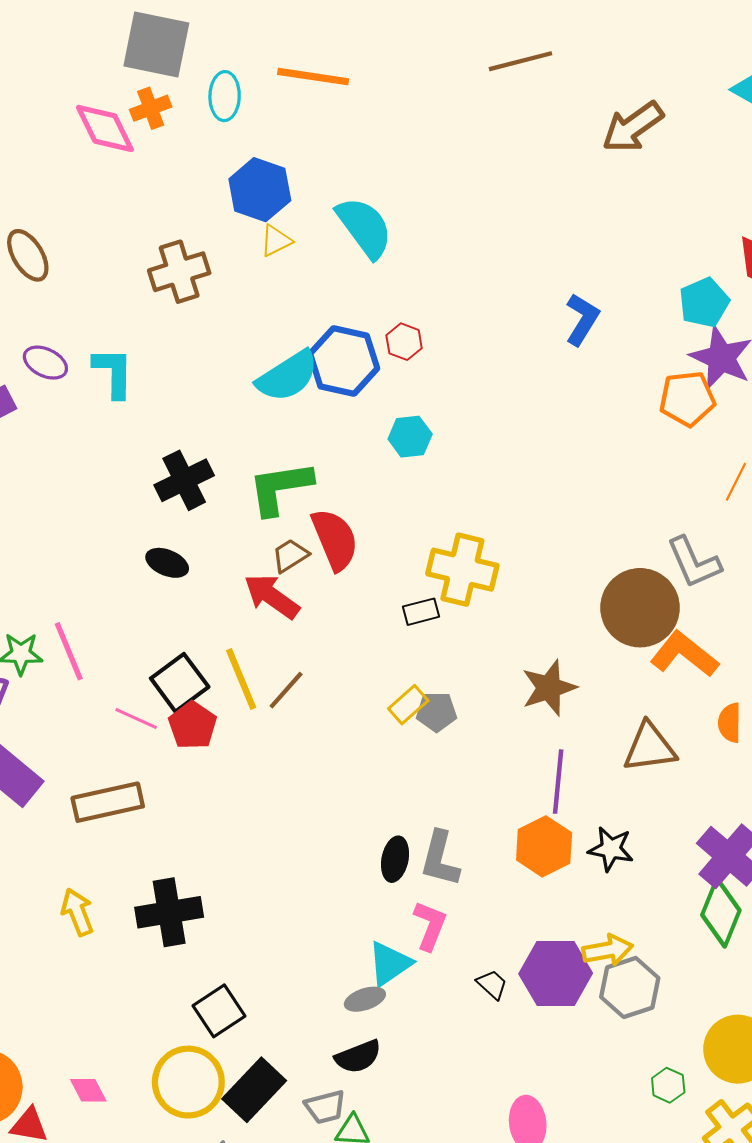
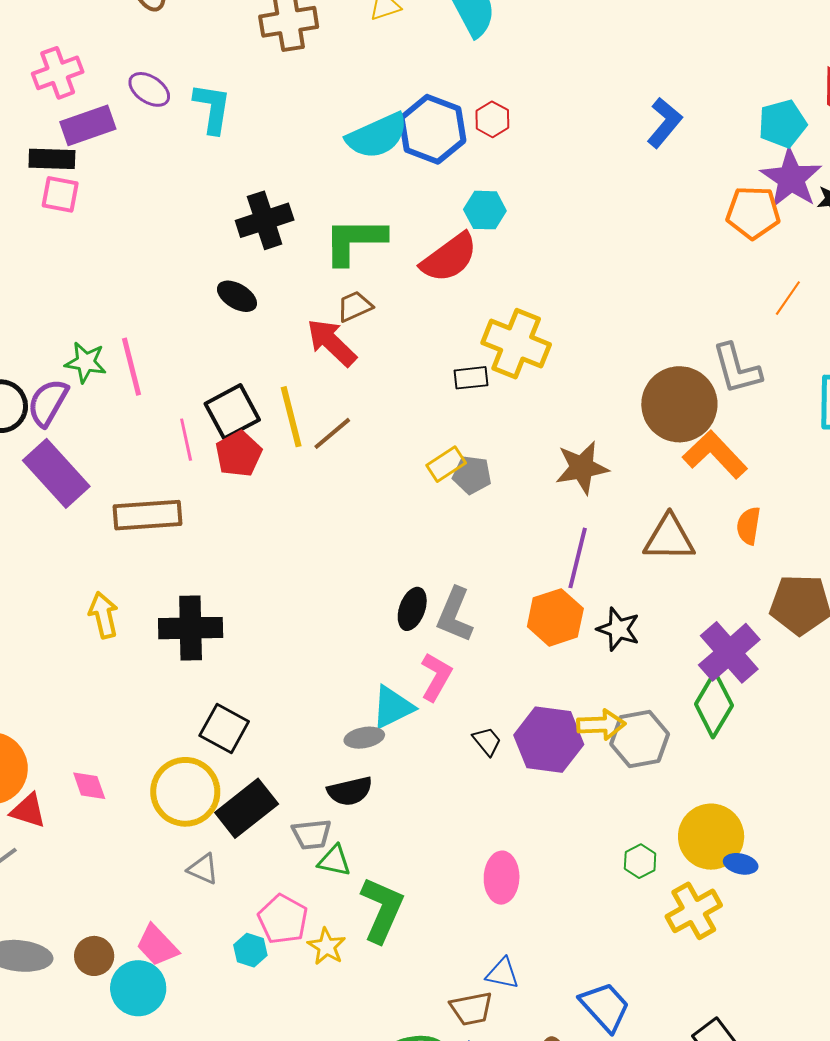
red semicircle: (335, 539) -> (449, 258), moved, turned 68
pink line: (136, 719) -> (186, 440), turned 45
gray hexagon: (630, 987) -> (640, 739), moved
black square: (219, 1011) -> (224, 729), turned -36

